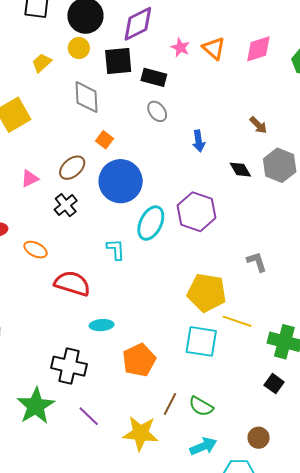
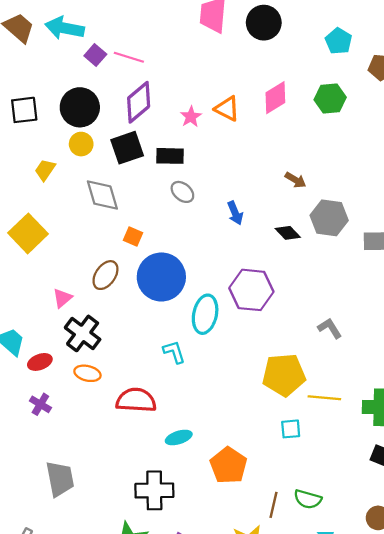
pink star: (180, 47) -> (191, 117), turned 30
black cross: (66, 205) -> (83, 333), moved, size x1.4
cyan square: (201, 341) -> (291, 429), size x0.6

